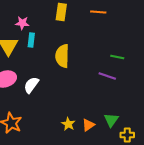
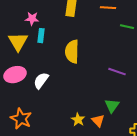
green line: (117, 57) -> (127, 27), moved
green triangle: (111, 120) -> (112, 106), moved
orange triangle: (88, 125) -> (98, 121), turned -40

